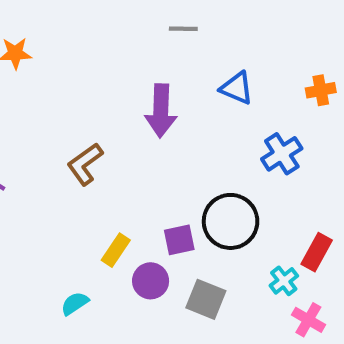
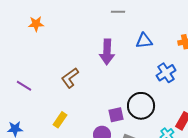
blue triangle: (237, 88) -> (144, 41), turned -30
yellow rectangle: (116, 250) -> (60, 120), moved

